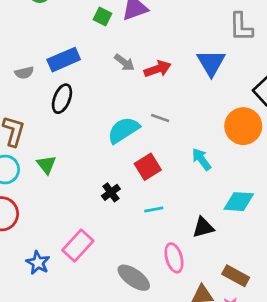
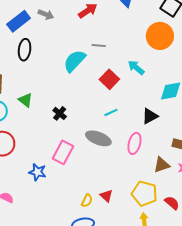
gray arrow: (124, 62) -> (46, 14), moved
red square: (148, 167) -> (109, 79), moved
black cross: (111, 192) -> (60, 113), moved
pink ellipse: (174, 258) -> (134, 143), turned 45
gray ellipse: (134, 278) -> (98, 138), moved

